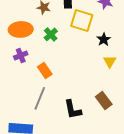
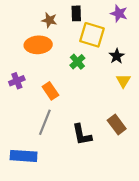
orange ellipse: (21, 29) -> (38, 45), moved
green cross: (51, 34) -> (77, 62), moved
purple cross: (21, 55) -> (17, 81), moved

